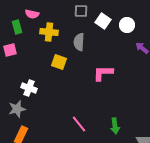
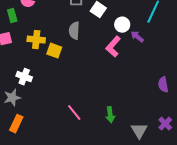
white circle: (127, 25) -> (122, 25), moved
yellow cross: (49, 32) -> (36, 40), moved
pink L-shape: (103, 73) -> (113, 47), moved, turned -50

